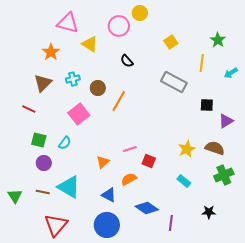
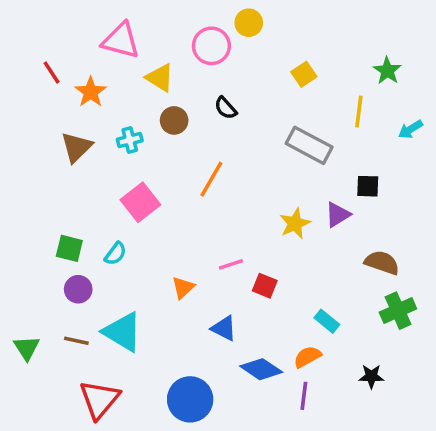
brown circle: (98, 88) -> (174, 120), moved
red line: (29, 109) -> (52, 72), moved, turned 32
purple triangle: (226, 121) -> (338, 215), moved
yellow star: (187, 149) -> (295, 223), moved
orange semicircle: (129, 179) -> (307, 357), moved
blue triangle: (109, 195) -> (224, 328), moved

